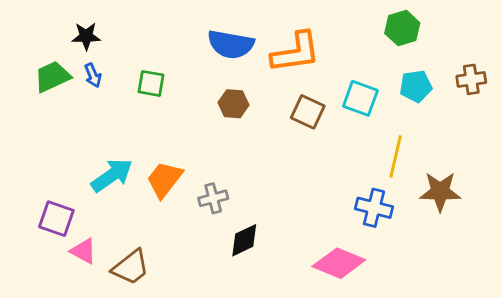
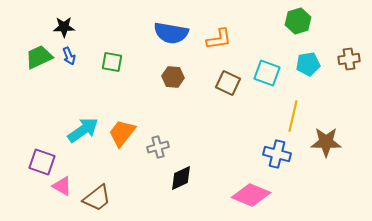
orange L-shape: (296, 52) -> (219, 39), size x0.7

